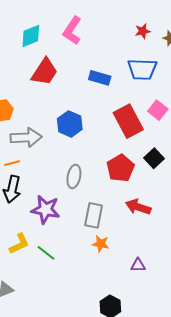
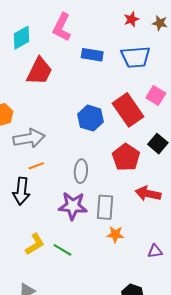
blue rectangle: (100, 78) -> (92, 55), moved
blue hexagon: (70, 124) -> (91, 118), moved
orange line: (12, 163) -> (36, 166), moved
purple star: (46, 210) -> (73, 206), moved

